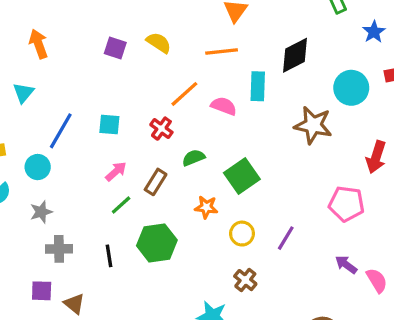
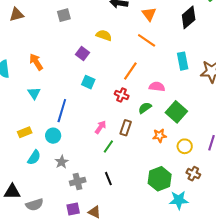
yellow semicircle: (159, 43) -> (104, 35), moved
purple square: (115, 48) -> (83, 53), turned 32
orange line: (222, 51) -> (147, 40), turned 54
black diamond: (295, 55) -> (189, 17), moved
cyan rectangle: (258, 86) -> (183, 61), moved
pink semicircle: (224, 106) -> (157, 87), moved
cyan square: (109, 124) -> (88, 82), moved, turned 32
green hexagon: (157, 243) -> (160, 179), moved

